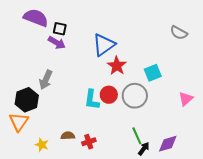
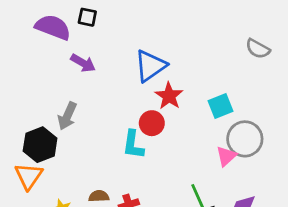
black square: (60, 29) -> (87, 17), moved
red circle: (109, 95) -> (152, 123), moved
gray circle: (135, 96) -> (245, 139), moved
pink triangle: (186, 99) -> (226, 156), moved

